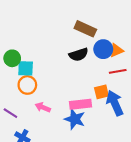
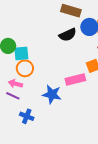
pink arrow: (43, 107) -> (15, 84), moved
blue star: (75, 119) -> (52, 94), moved

